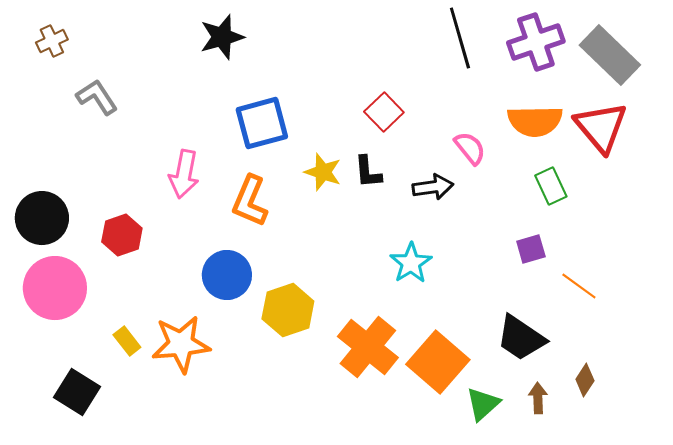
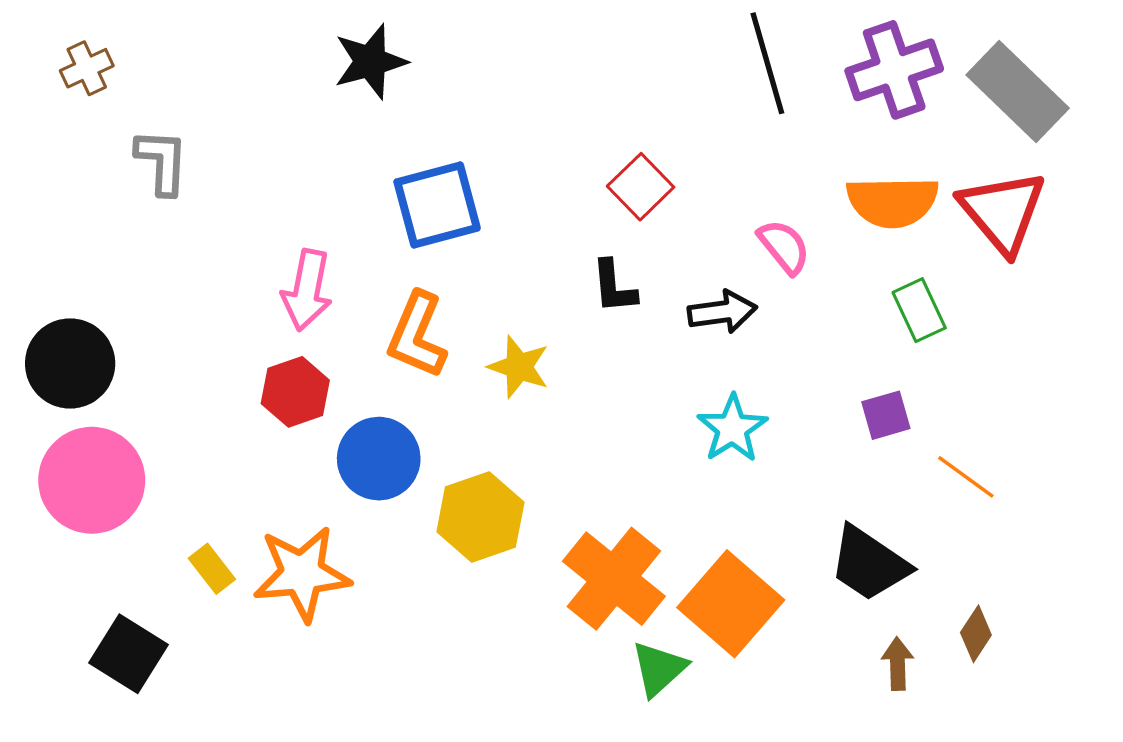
gray L-shape: (97, 97) -> (162, 162), turned 36
yellow star: (323, 172) -> (519, 367), moved
red hexagon: (122, 235) -> (295, 392), moved
cyan star: (411, 263) -> (732, 429), moved
green triangle: (483, 404) -> (659, 669), moved

